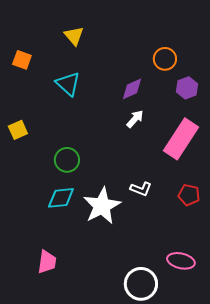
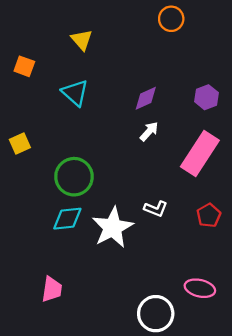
orange circle: (165, 59) -> (171, 19), moved
green circle: (67, 160) -> (74, 177), size x1.4
red pentagon: (189, 195) -> (209, 215), turned 30

